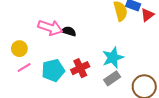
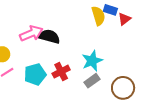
pink arrow: (50, 28) -> (31, 33), turned -40
black semicircle: (69, 31) -> (49, 36), size x1.5

